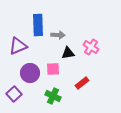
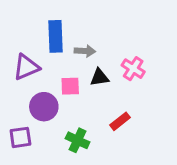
pink square: (53, 69) -> (70, 86), moved
purple square: (14, 94) -> (20, 137), turned 35

